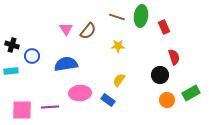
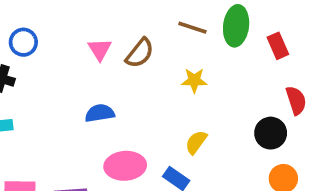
blue circle: (32, 56) -> (23, 42), moved
blue semicircle: (66, 64) -> (100, 113), size x0.7

